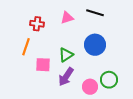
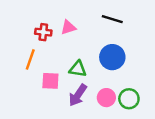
pink triangle: (67, 18) -> (68, 27), moved
green triangle: (66, 55) -> (78, 69), turned 42
pink circle: (90, 87) -> (106, 98), moved

